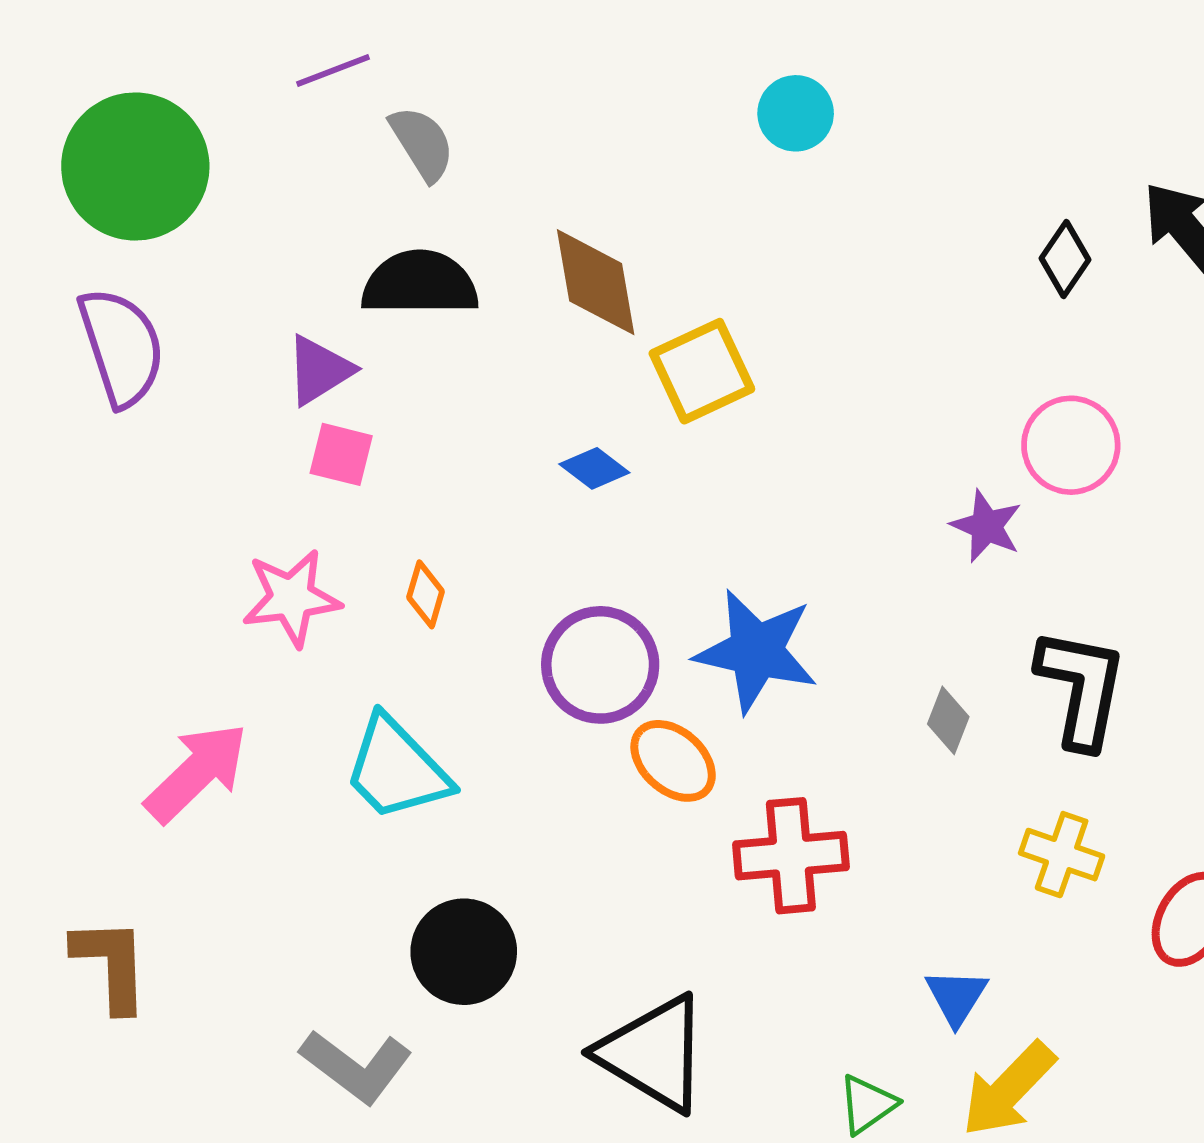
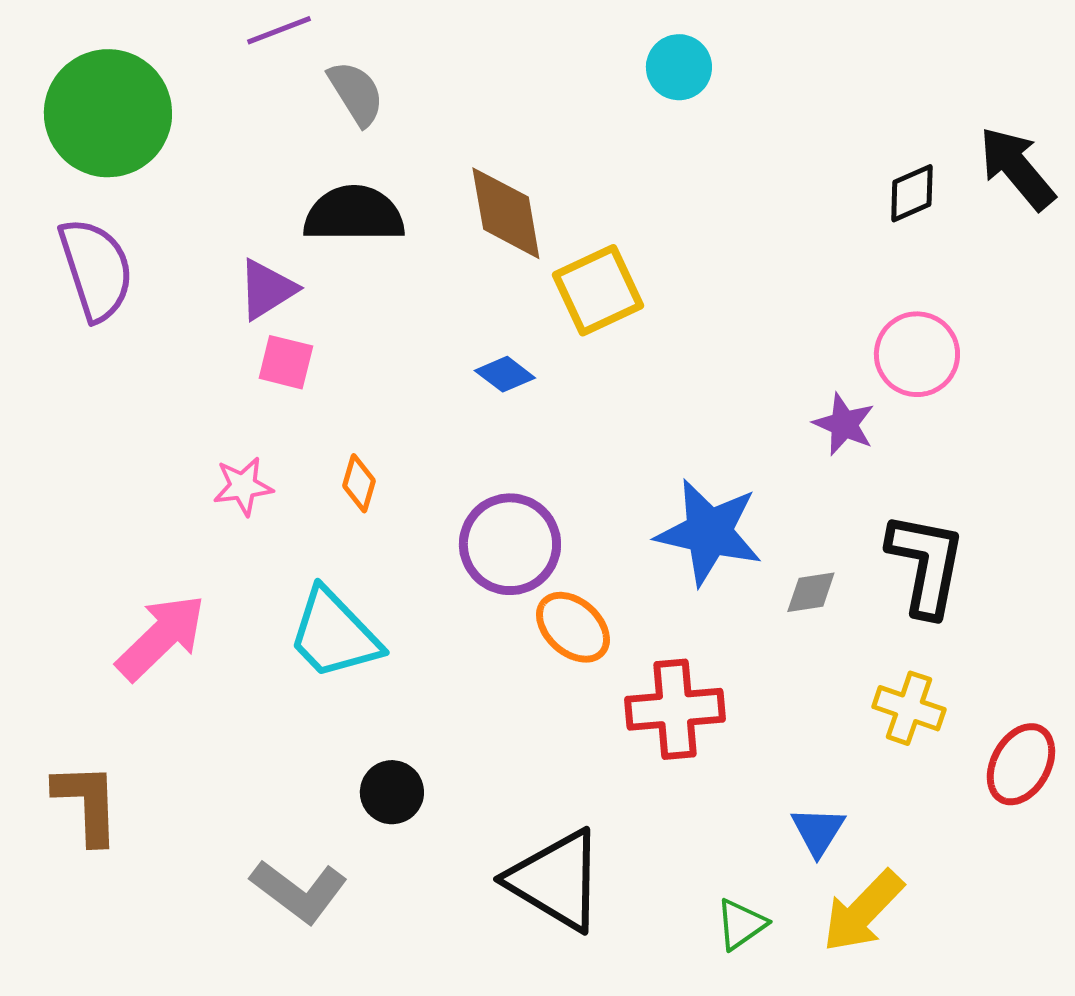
black diamond: (1065, 259) -> (912, 193), turned 32
pink star: (291, 598) -> (243, 486), size x0.7
blue star: (756, 651) -> (709, 532), moved
gray diamond: (948, 720) -> (811, 592), turned 60
black circle: (464, 952) -> (392, 792), size x0.7

